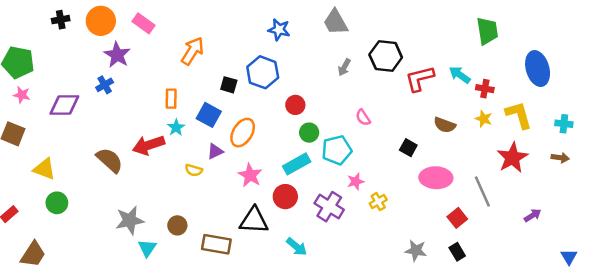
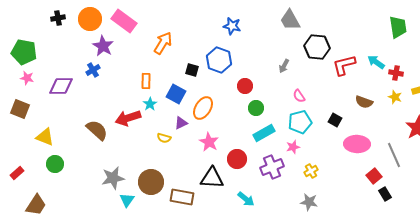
gray trapezoid: (335, 22) -> (290, 20), moved
pink rectangle: (143, 23) -> (124, 21), size x1.4
gray arrow: (344, 67) -> (284, 66), moved
cyan pentagon: (337, 150) -> (300, 122), moved
cyan rectangle: (297, 164) -> (264, 133), moved
yellow cross: (378, 202) -> (311, 171), moved
purple cross: (329, 207) -> (272, 167), turned 35
brown circle: (177, 225) -> (151, 182), size x1.6
gray star: (416, 251) -> (309, 202), moved
black rectangle: (457, 252) -> (385, 194), moved

